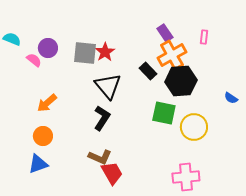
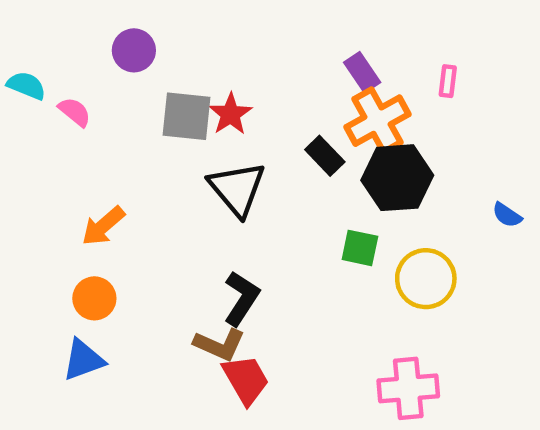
purple circle: (48, 48) -> (134, 50), moved
pink semicircle: (34, 60) -> (75, 112), moved
green square: (164, 113) -> (360, 248), size x0.7
black L-shape: (102, 118) -> (241, 298), moved

